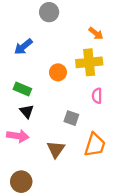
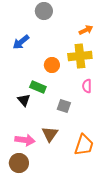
orange arrow: (96, 33) -> (86, 30), turned -64
green rectangle: (22, 89) -> (38, 87), moved
pink arrow: (18, 136) -> (25, 140), moved
orange trapezoid: (95, 145) -> (84, 145), moved

